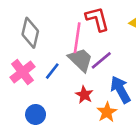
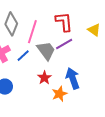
pink line: (77, 38) -> (32, 32), moved
purple line: (101, 60) -> (64, 44), moved

